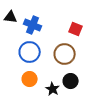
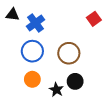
blue cross: (33, 25) -> (35, 23), turned 30
red square: (76, 29) -> (94, 19), moved, turned 32

